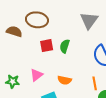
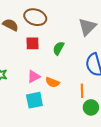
red square: (47, 46) -> (32, 43), moved
pink triangle: (36, 75) -> (34, 77), moved

